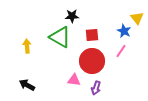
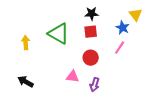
black star: (72, 16) -> (92, 14), moved
red circle: (92, 61) -> (91, 58), size x0.6

